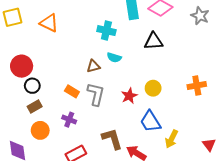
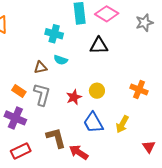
gray star: (200, 16) -> (144, 23), turned 30
orange cross: (197, 85) -> (139, 90), turned 30
purple cross: (69, 120) -> (15, 118), size x1.5
yellow arrow: (171, 139) -> (122, 124), moved

